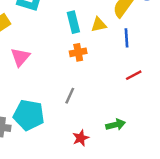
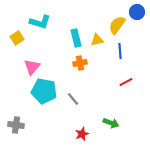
gray line: (70, 96) -> (73, 99), turned -64
cyan pentagon: (29, 115) -> (44, 91), moved
green arrow: (116, 125) -> (111, 123), turned 35

